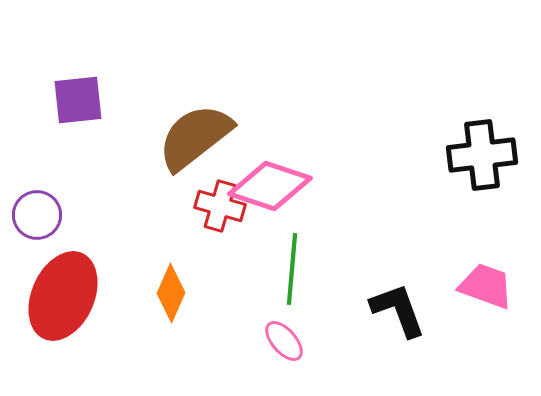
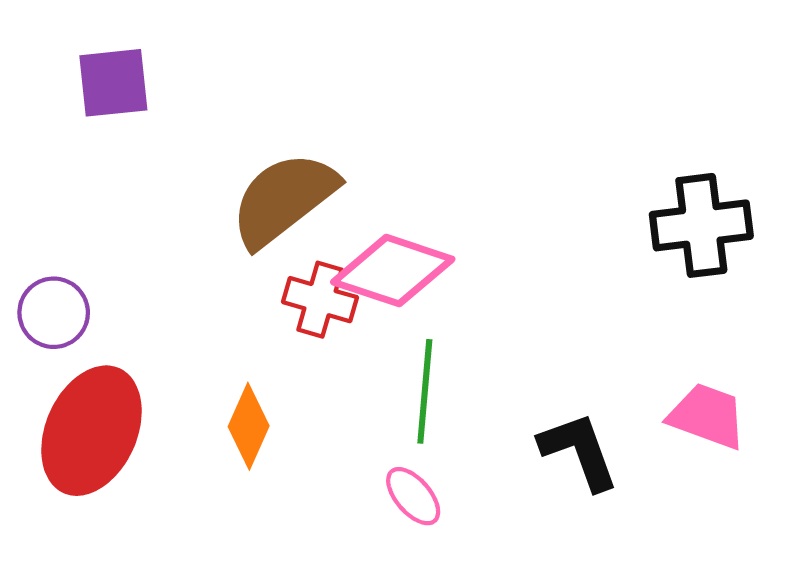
purple square: (78, 100) -> (113, 83), moved

